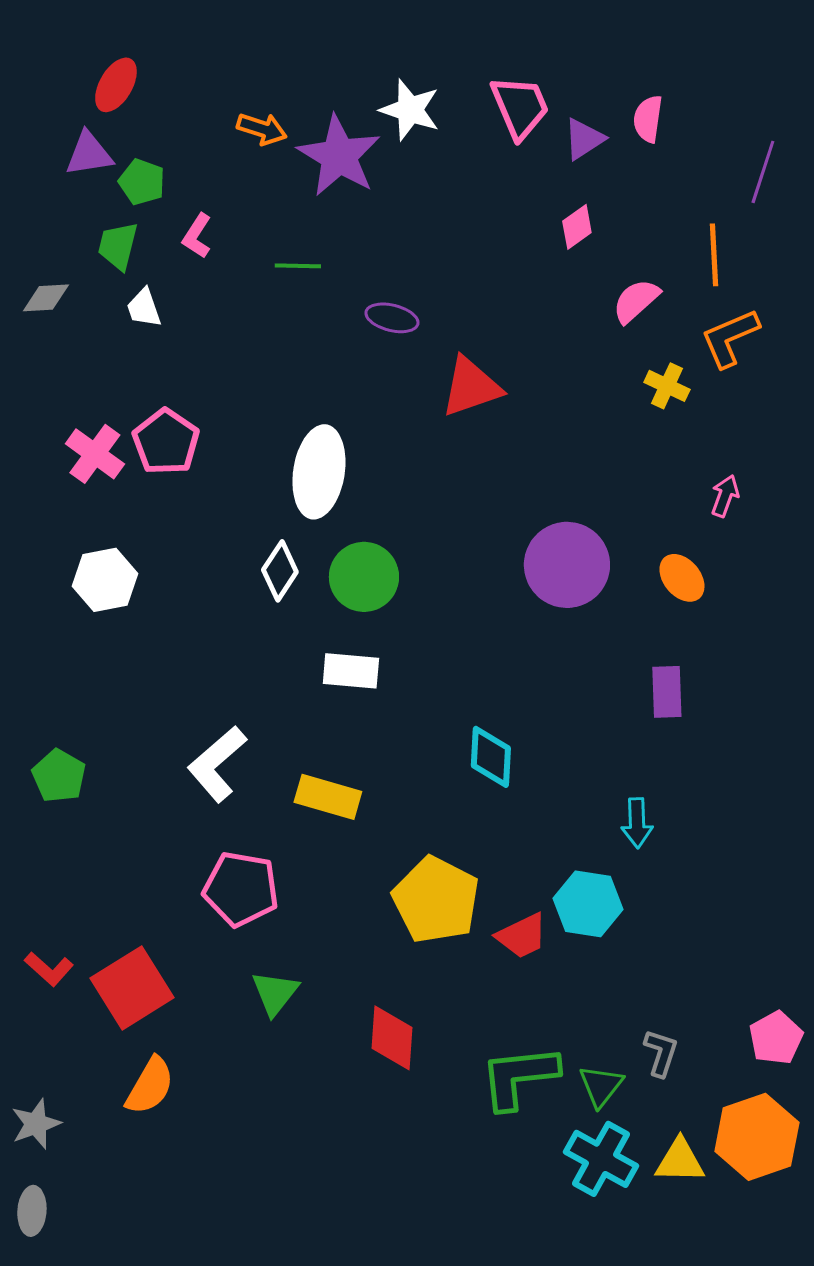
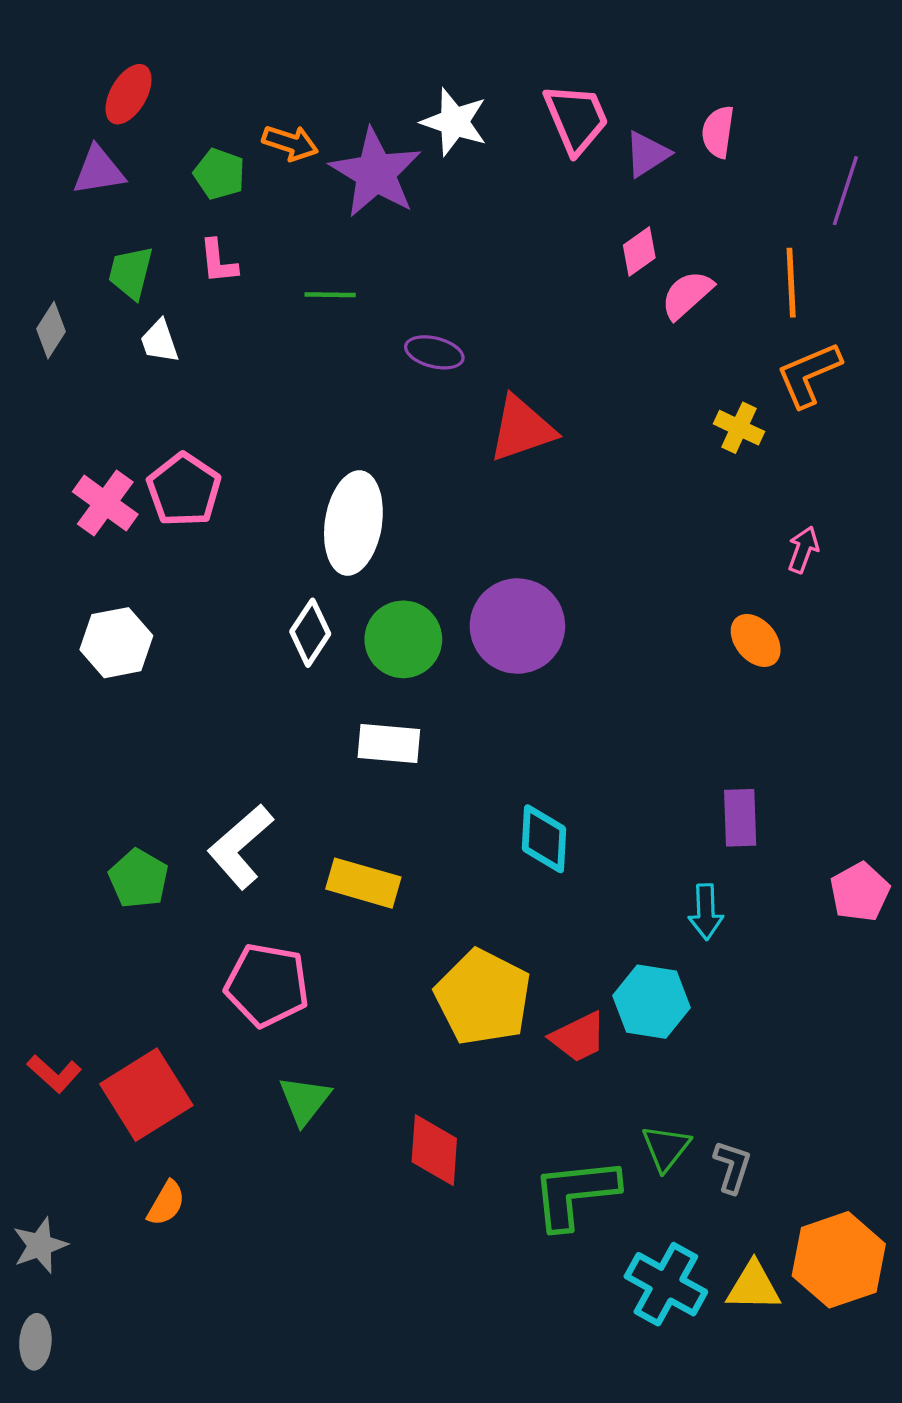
green pentagon: (142, 182) -> (219, 174), moved
pink L-shape: (197, 236) -> (218, 261), turned -39
gray diamond: (46, 298) -> (51, 330), turned -54
pink semicircle: (636, 301) -> (687, 295), moved
purple circle: (567, 565) -> (517, 626), moved
purple rectangle: (667, 692) -> (740, 818), moved
green pentagon: (59, 776) -> (138, 879), moved
pink pentagon: (776, 1038) -> (860, 892), moved
orange semicircle: (150, 1086) -> (166, 1203), size x0.7
green triangle: (601, 1086) -> (666, 1148), moved

